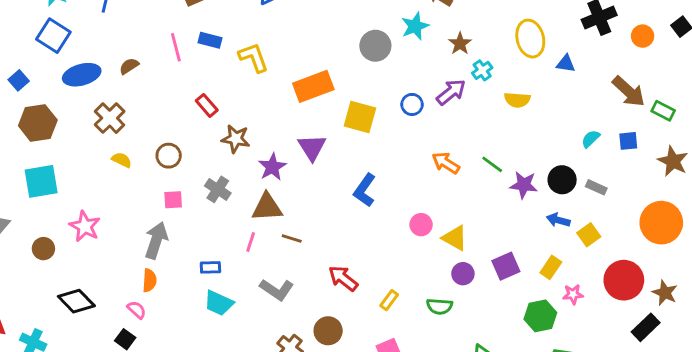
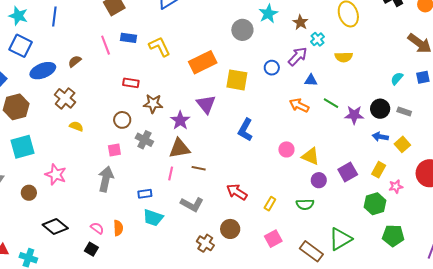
blue triangle: (566, 64) -> (311, 80), moved
red rectangle: (207, 105) -> (131, 83), turned -35
brown circle: (169, 156) -> (122, 120), moved
orange semicircle: (150, 280) -> (118, 228), moved

